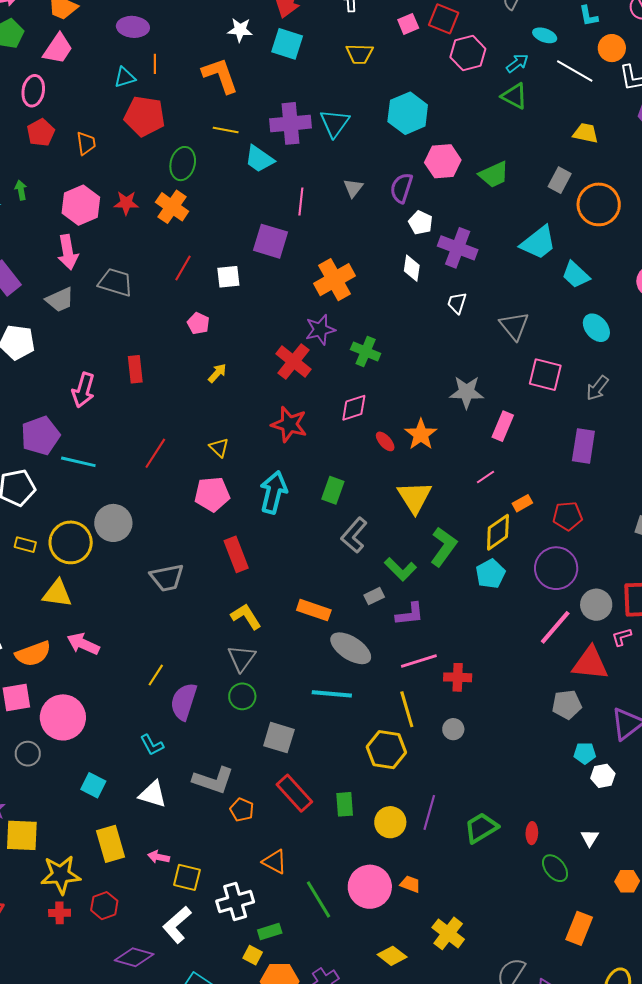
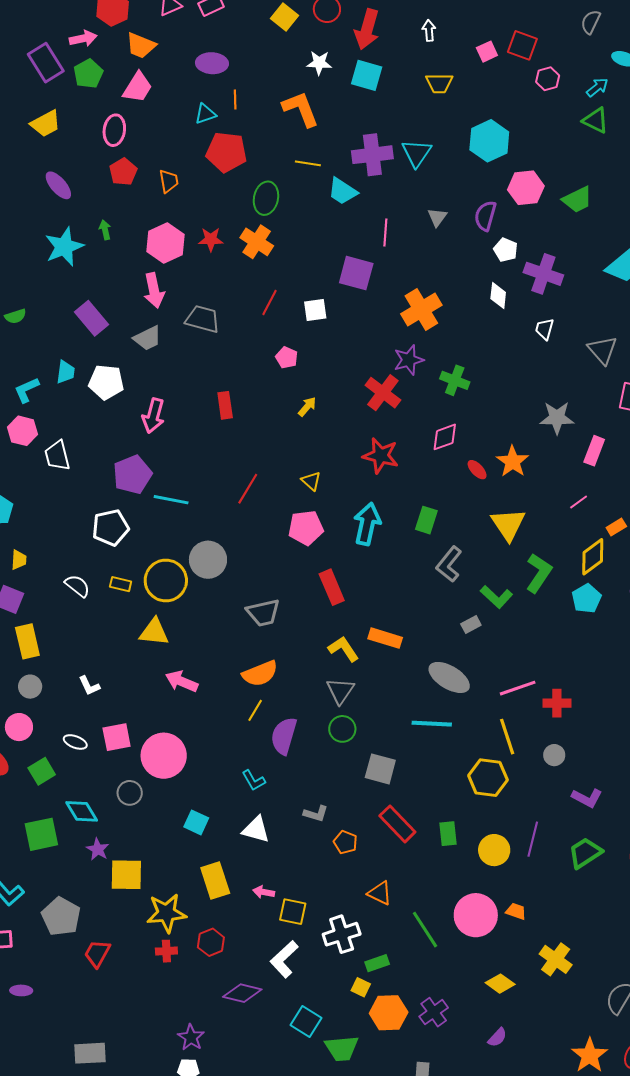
pink hexagon: (468, 53) -> (548, 79), size x0.7
pink arrow: (83, 390) -> (153, 416), moved
orange rectangle: (314, 610) -> (385, 638), moved
purple L-shape: (410, 614) -> (587, 798), moved, turned 36
orange semicircle: (33, 654) -> (260, 674), moved
gray L-shape: (213, 780) -> (316, 814), size x0.6

